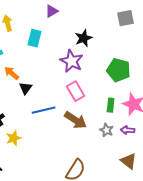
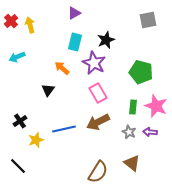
cyan rectangle: (35, 38) -> (75, 42), moved
orange arrow: (12, 73) -> (62, 68), moved
blue line: (44, 110) -> (64, 129), moved
brown arrow: (76, 120) -> (98, 122), turned 120
brown triangle: (129, 161) -> (132, 163), moved

